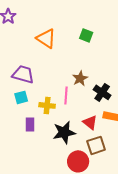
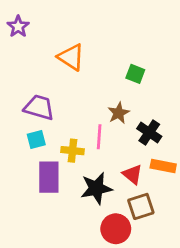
green square: (86, 35) -> (135, 74), moved
purple rectangle: (30, 124) -> (49, 177), size x1.6

